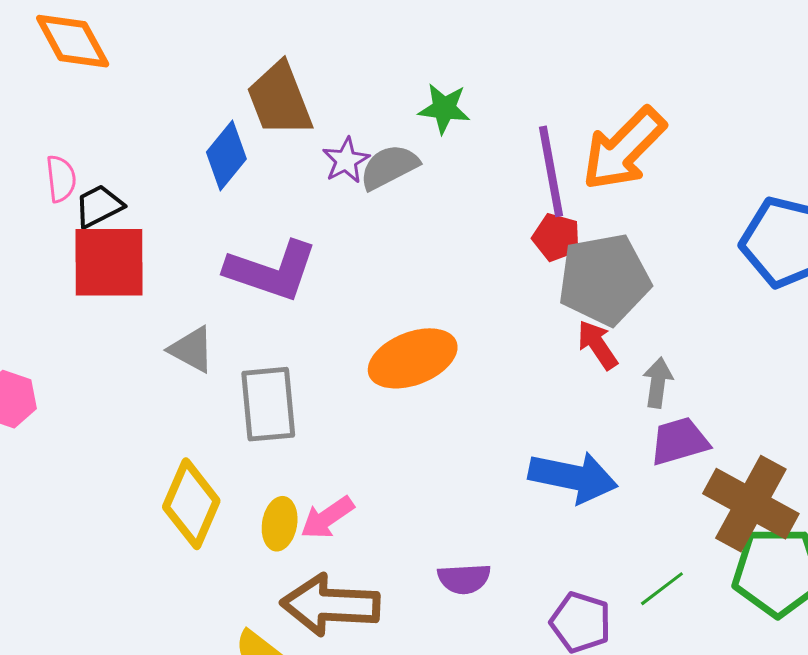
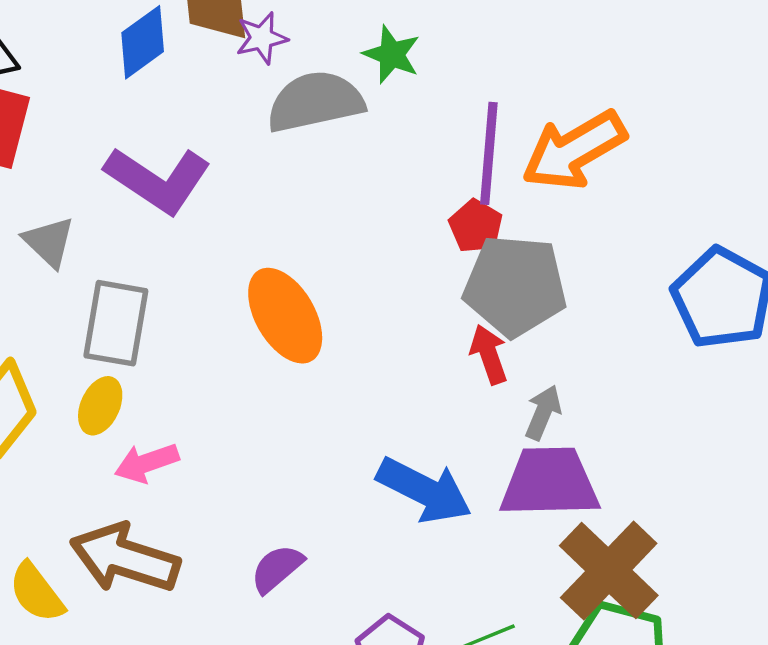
purple star: (346, 160) -> (262, 38), moved
gray semicircle: (389, 167) -> (315, 102), size x1.4
orange ellipse: (413, 358) -> (285, 316), turned 66
purple trapezoid: (679, 441) -> (549, 482), size x1.5
yellow ellipse: (280, 524) -> (100, 406), moved
purple semicircle: (464, 579) -> (277, 569), turned 128

